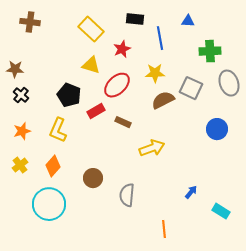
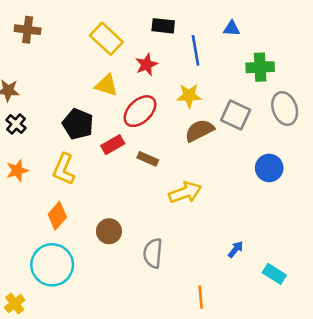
yellow cross: (20, 165) -> (15, 304), moved

